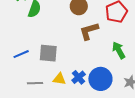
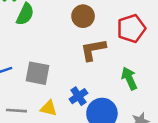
blue cross: (79, 77) -> (78, 96), moved

